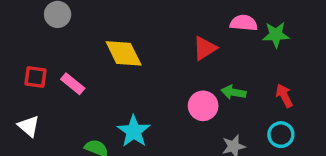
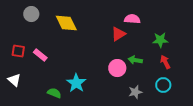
pink semicircle: (244, 23) -> (132, 19), moved
green star: (276, 35) -> (160, 40), moved
yellow diamond: (124, 53) -> (66, 23), moved

